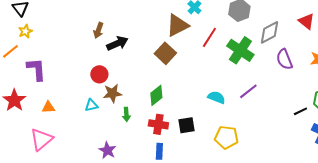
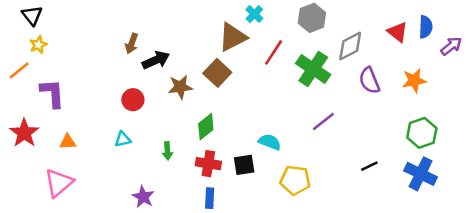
brown star: (112, 93) -> (180, 87), moved
cyan semicircle: (216, 97) -> (270, 142), moved
black line: (300, 111) -> (369, 166), moved

